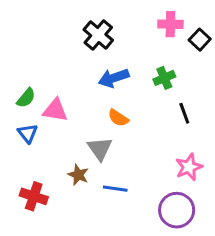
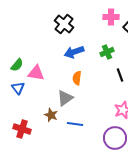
orange semicircle: (118, 118) -> (77, 78), turned 64
gray triangle: (100, 149) -> (65, 98), turned 30

